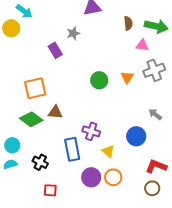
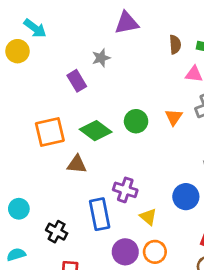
green diamond: (31, 119) -> (96, 131), moved
cyan semicircle: (10, 164) -> (16, 255), moved

